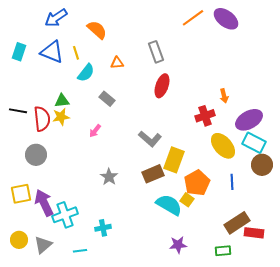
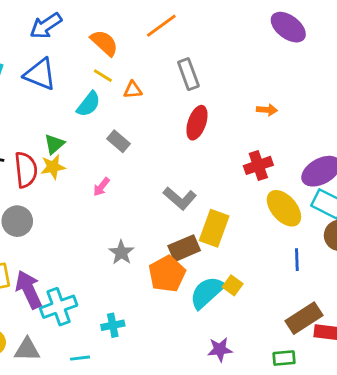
orange line: (193, 18) -> (161, 26), moved
yellow line: (76, 53) -> (103, 76), moved, turned -40
orange arrow: (224, 96) -> (267, 110), moved, turned -72
green triangle: (62, 101) -> (54, 144), turned -35
orange pentagon: (197, 183) -> (167, 274), moved
cyan semicircle: (169, 205) -> (207, 292), turned -72
gray triangle: (43, 245) -> (27, 349), turned 42

